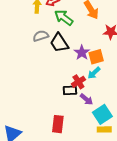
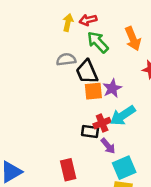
orange square: (96, 57) -> (93, 91), moved
cyan arrow: (94, 73) -> (123, 116), size x1.5
red rectangle: (58, 124) -> (68, 170), turned -30

